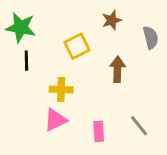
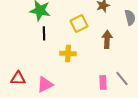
pink triangle: (55, 120) -> (45, 84), moved
pink rectangle: (99, 131) -> (103, 82), moved

